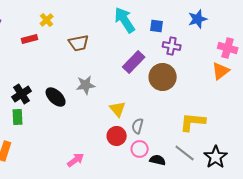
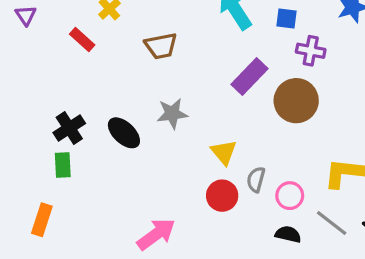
red rectangle: (30, 39) -> (82, 39), turned 56
pink circle: (140, 149) -> (290, 196), moved
pink arrow: (76, 160) -> (156, 234), size x1.4

